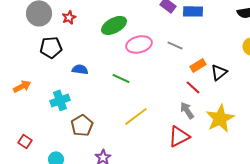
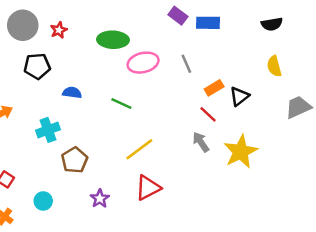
green ellipse: (114, 25) -> (113, 40), turned 30
gray line: (175, 45) -> (186, 64), turned 42
red triangle: (179, 136) -> (148, 188), moved

